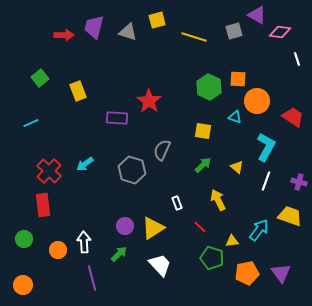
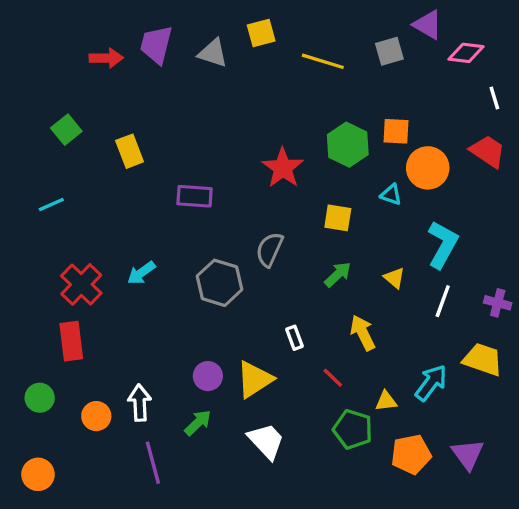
red star: (149, 101) -> (283, 168), moved
red trapezoid: (293, 117) -> (488, 151), moved

